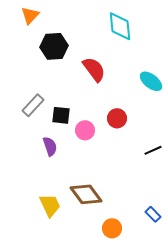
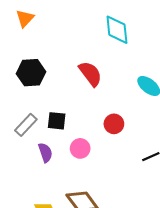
black hexagon: (54, 46) -> (31, 73), moved
gray rectangle: (33, 105) -> (26, 125), moved
pink circle: (85, 130) -> (80, 148), moved

